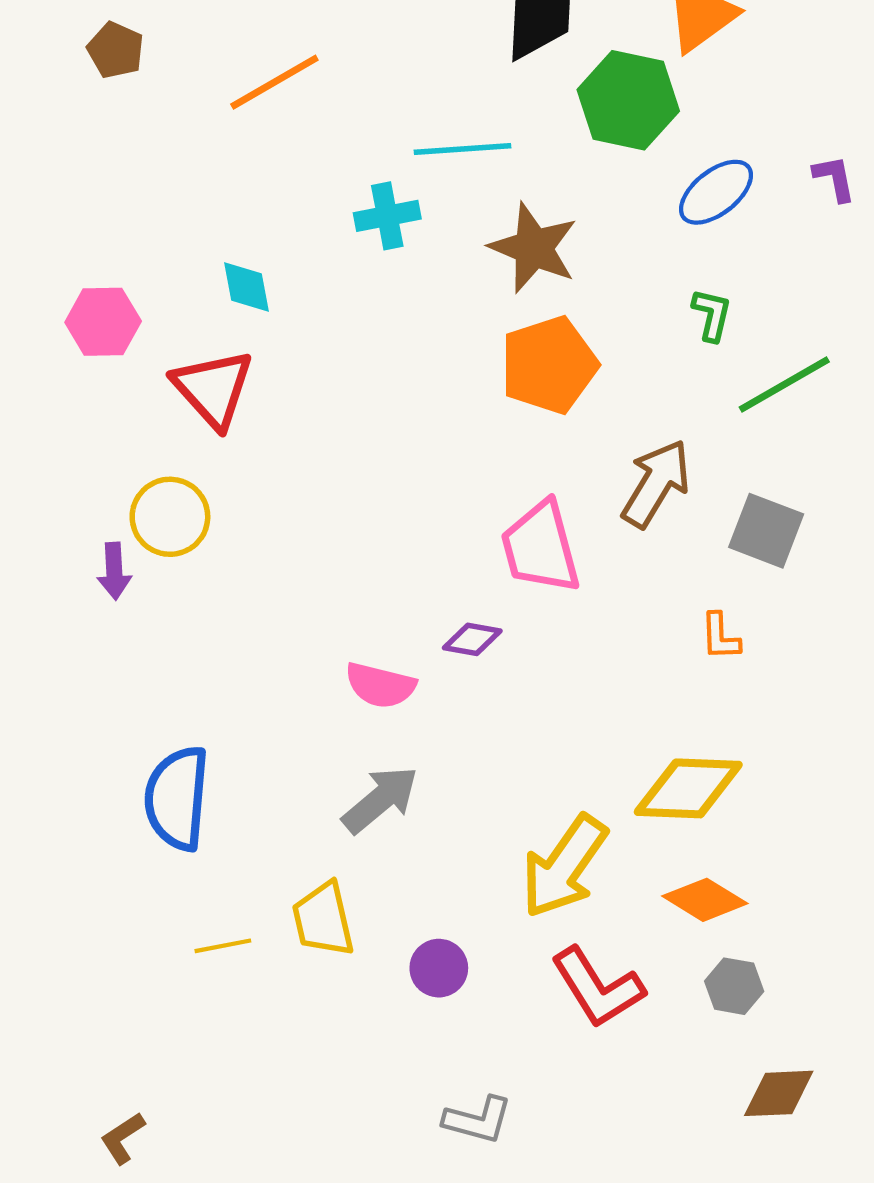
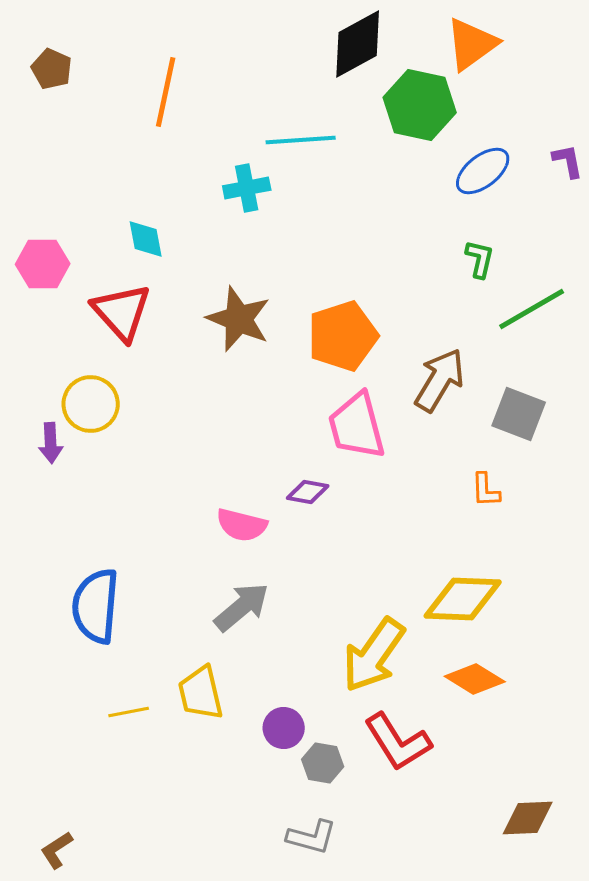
orange line: (274, 82) -> (166, 92), turned -48
brown star: (534, 248) -> (239, 319), moved
orange pentagon: (549, 365) -> (343, 336), moved
gray hexagon: (734, 986) -> (323, 763), moved

